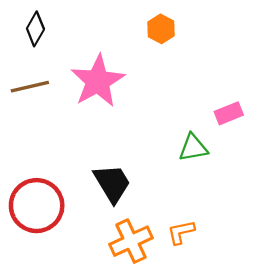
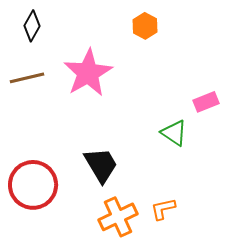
green triangle: (193, 148) -> (174, 133), turned 44

